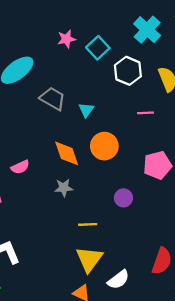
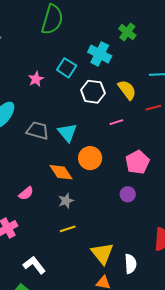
cyan square: (98, 48) -> (67, 68), moved
cyan triangle: (86, 110) -> (67, 133), size x1.5
purple circle: (123, 198) -> (128, 194), moved
yellow line: (88, 224) -> (68, 229), moved
white semicircle: (118, 280) -> (130, 264), turned -42

